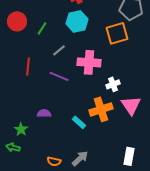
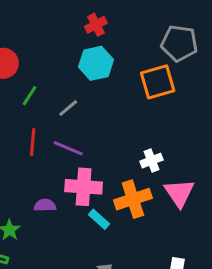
green line: (42, 28) -> (30, 96), moved
pink cross: (89, 62) -> (84, 187), moved
red line: (28, 66) -> (33, 142), moved

